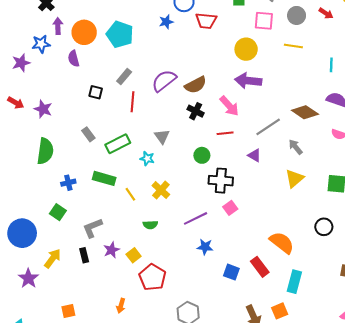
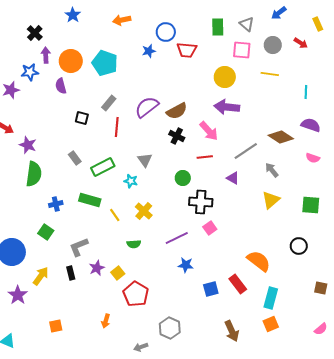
purple star: (43, 109) -> (28, 145), moved
blue square: (231, 272) -> (211, 289), turned -35
orange square: (280, 311) -> (271, 324), moved

